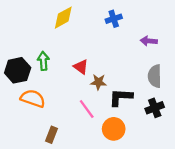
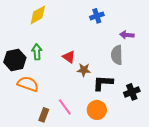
yellow diamond: (63, 18) -> (38, 15), moved
gray semicircle: (155, 76) -> (117, 55), moved
pink line: (87, 109) -> (65, 107), moved

